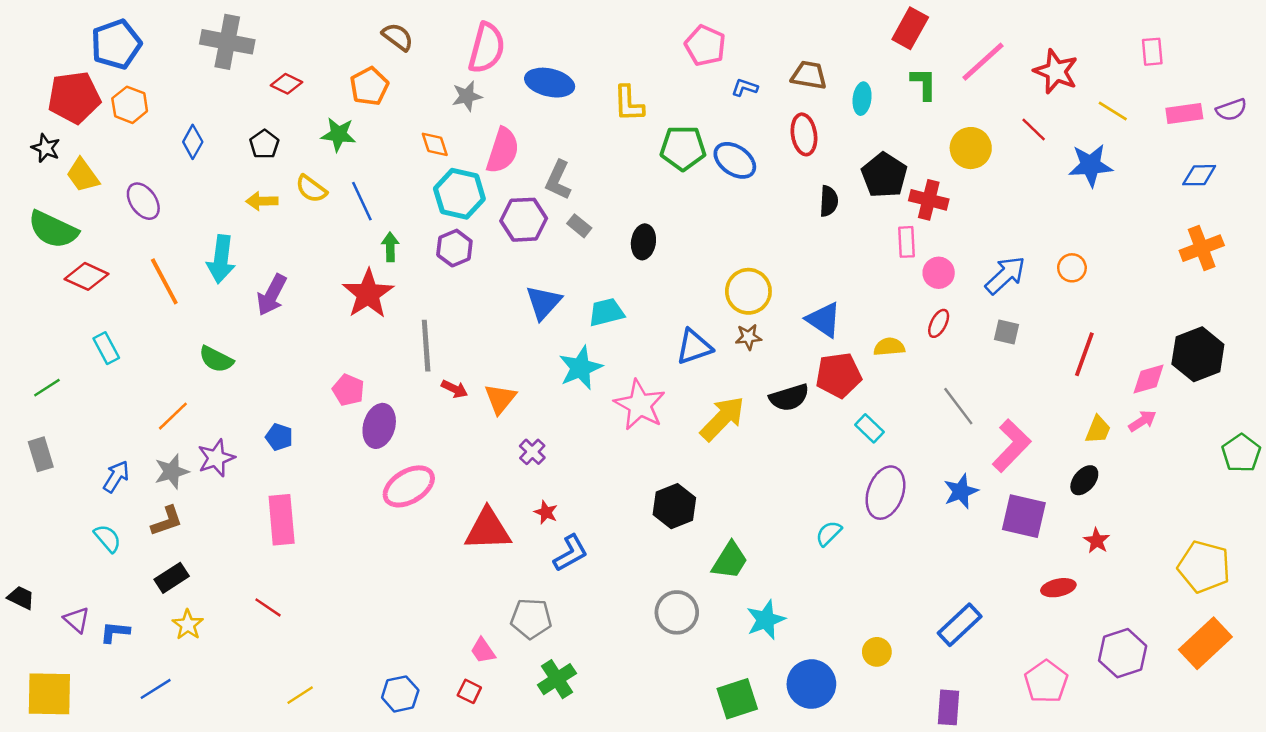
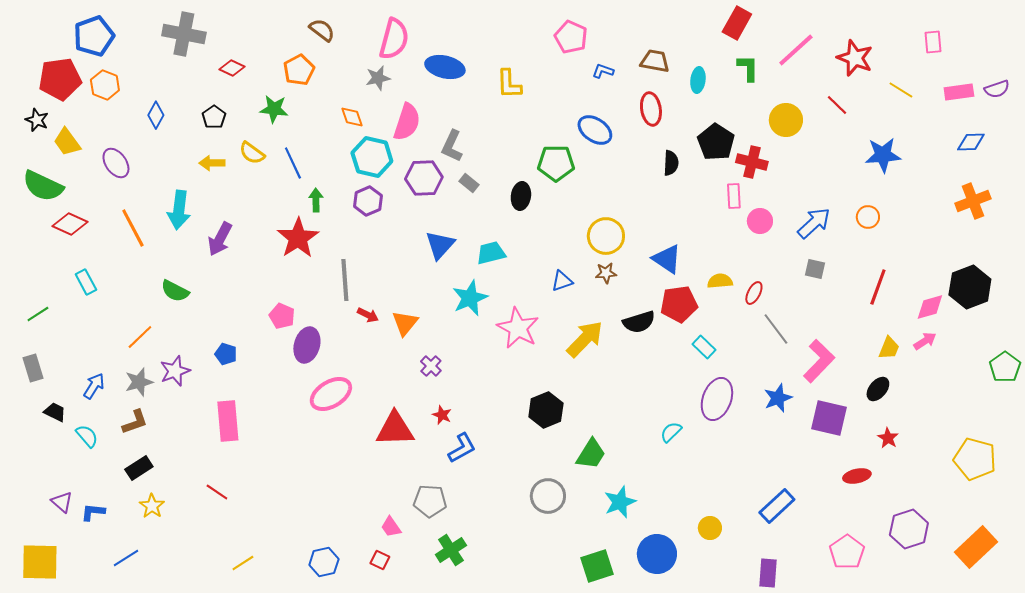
green pentagon: (683, 148) -> (556, 163), moved
blue star: (1091, 165) -> (883, 155), moved
red ellipse: (939, 323) -> (754, 293), moved
blue triangle: (694, 347) -> (562, 281), size x0.7
black trapezoid: (21, 598) -> (55, 412), moved
orange rectangle: (1205, 643) -> (976, 547), moved

